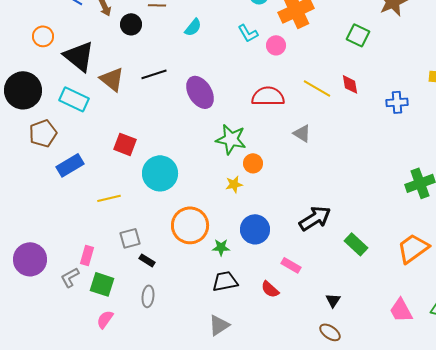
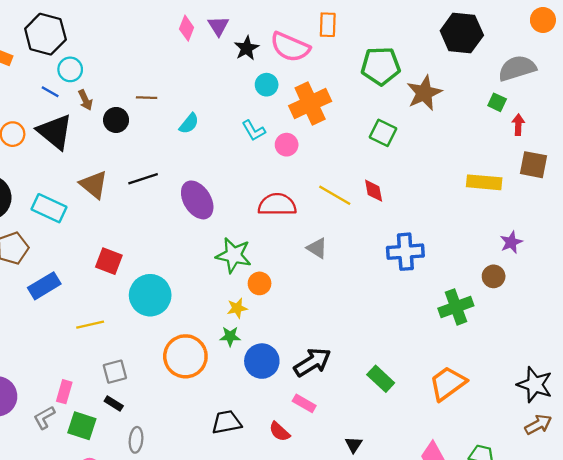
black triangle: (79, 56) -> (55, 132), moved
blue cross: (397, 102) -> (405, 252), moved, size x1.4
black arrow: (315, 218) -> (312, 362), moved
green star: (221, 247) -> (230, 336), moved
black rectangle: (147, 260) -> (114, 403), moved

